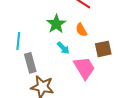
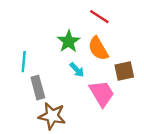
orange semicircle: (81, 30) -> (98, 48), size x1.5

